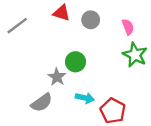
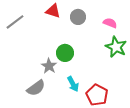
pink semicircle: (128, 27) -> (110, 23), turned -48
cyan arrow: (85, 98) -> (73, 84), turned 49

